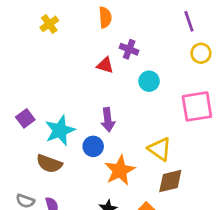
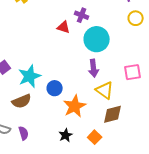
cyan circle: (149, 81) -> (97, 39), size x1.6
pink square: (197, 106) -> (133, 72), moved, size x0.7
purple arrow: (108, 120) -> (94, 68), moved
brown semicircle: (49, 164) -> (22, 101), turned -42

